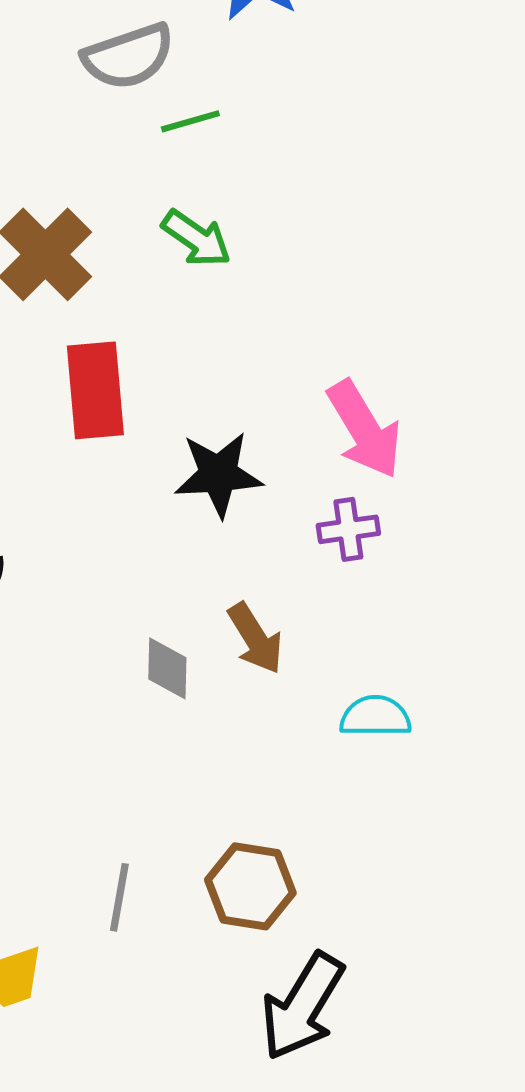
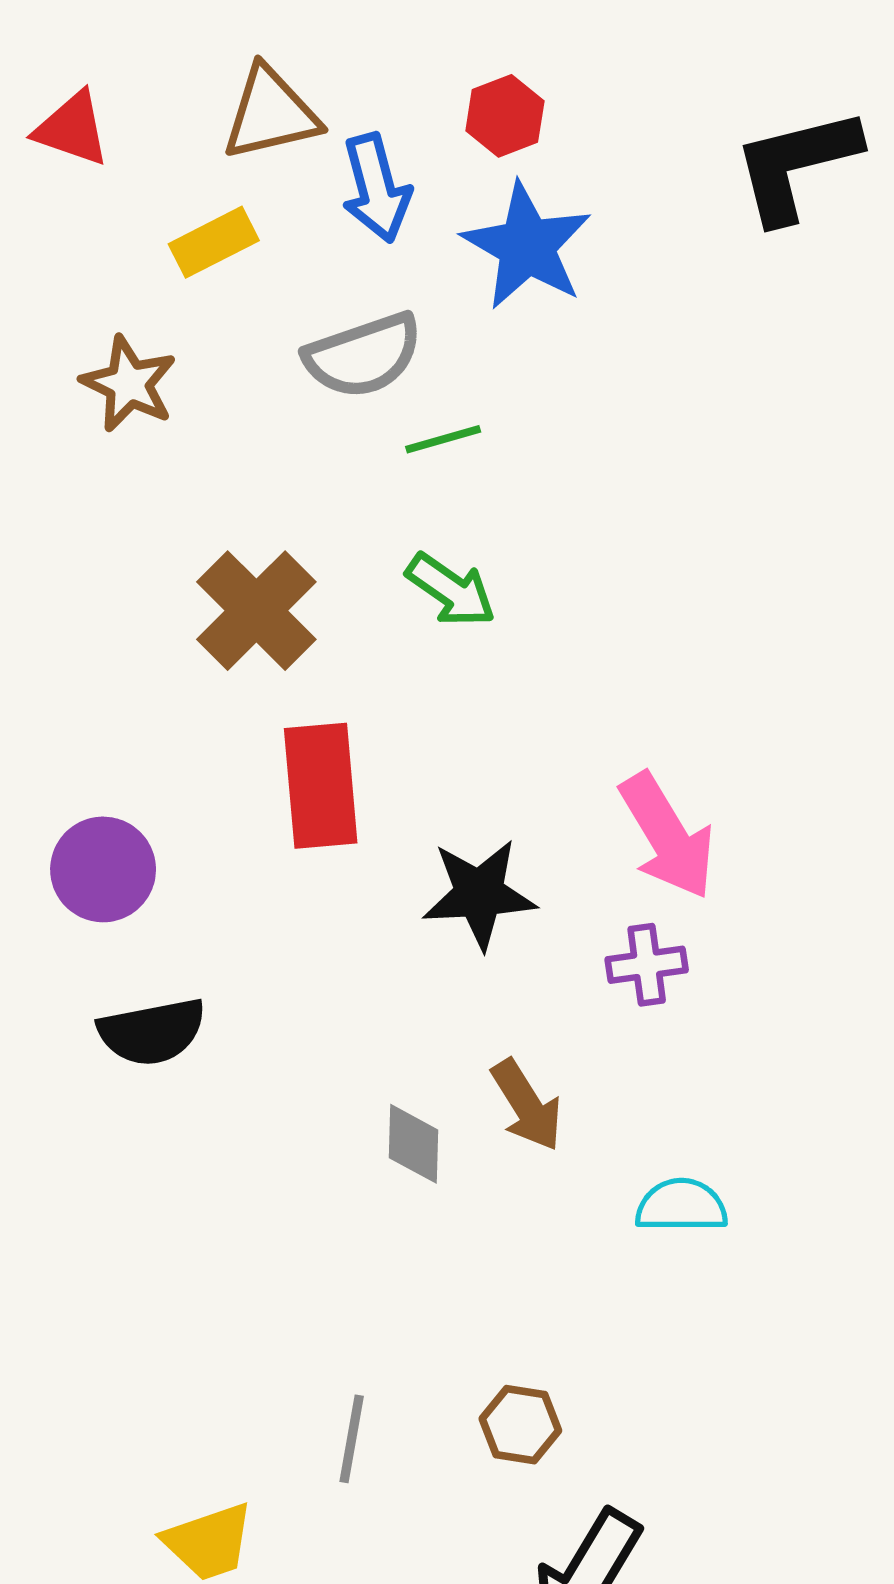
brown hexagon: (250, 886) -> (520, 1425), size x0.7

